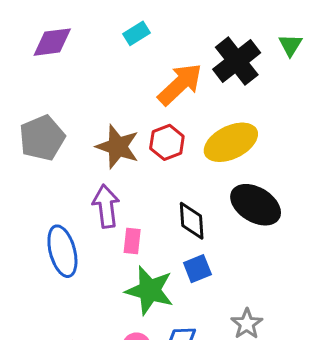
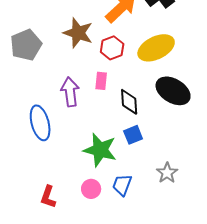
brown star: (118, 147) -> (78, 33), moved
pink rectangle: (132, 241) -> (101, 81), moved

